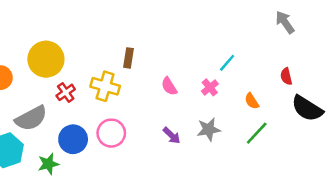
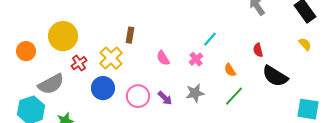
yellow cross: (105, 86) -> (111, 58), turned 30
pink circle: (111, 133) -> (138, 96), moved
blue circle: (73, 139) -> (103, 88), moved

